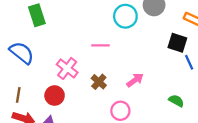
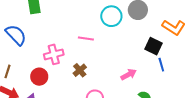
pink cross: (67, 68) -> (54, 54), turned 30
pink arrow: (135, 80) -> (129, 74), moved

